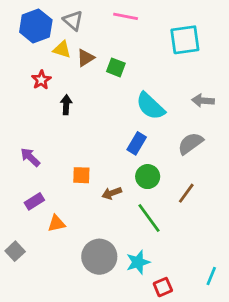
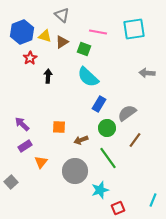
pink line: (126, 16) -> (98, 32), moved
gray triangle: (73, 20) -> (62, 15), moved
blue hexagon: (36, 26) -> (22, 32), moved
cyan semicircle: (150, 106) -> (88, 77), moved
gray semicircle: (190, 143) -> (127, 113), moved
purple arrow: (30, 157) -> (22, 124), moved
orange triangle: (56, 224) -> (41, 162), turned -40
gray circle: (99, 257) -> (75, 171), moved

